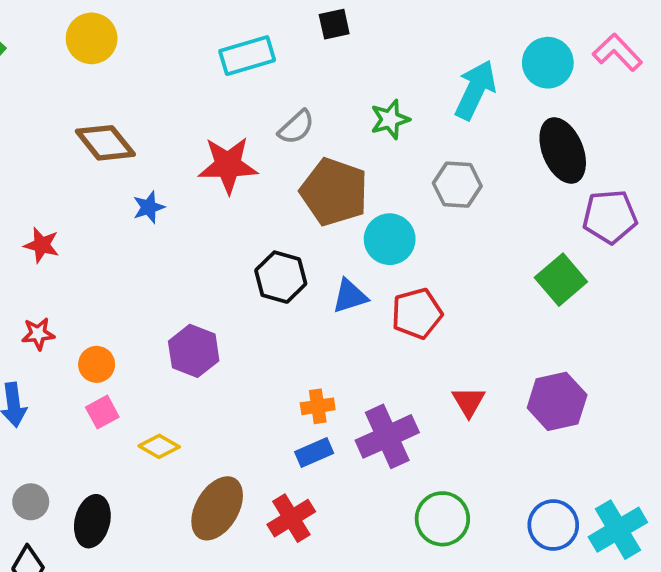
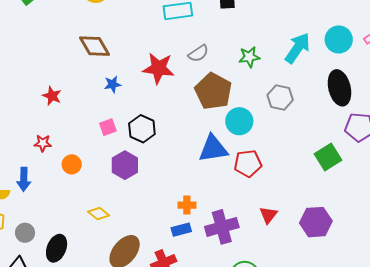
black hexagon: (281, 277) -> (142, 129), moved
blue triangle: (350, 296) -> (213, 149), size x1.5
pink square: (102, 412) -> (108, 127), moved

